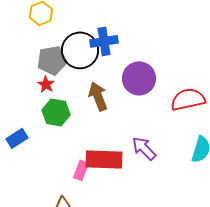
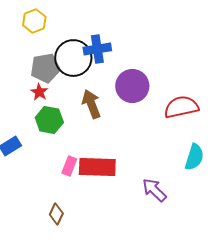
purple arrow: (144, 148) -> (154, 190), moved
pink rectangle: (81, 170) -> (69, 166), moved

